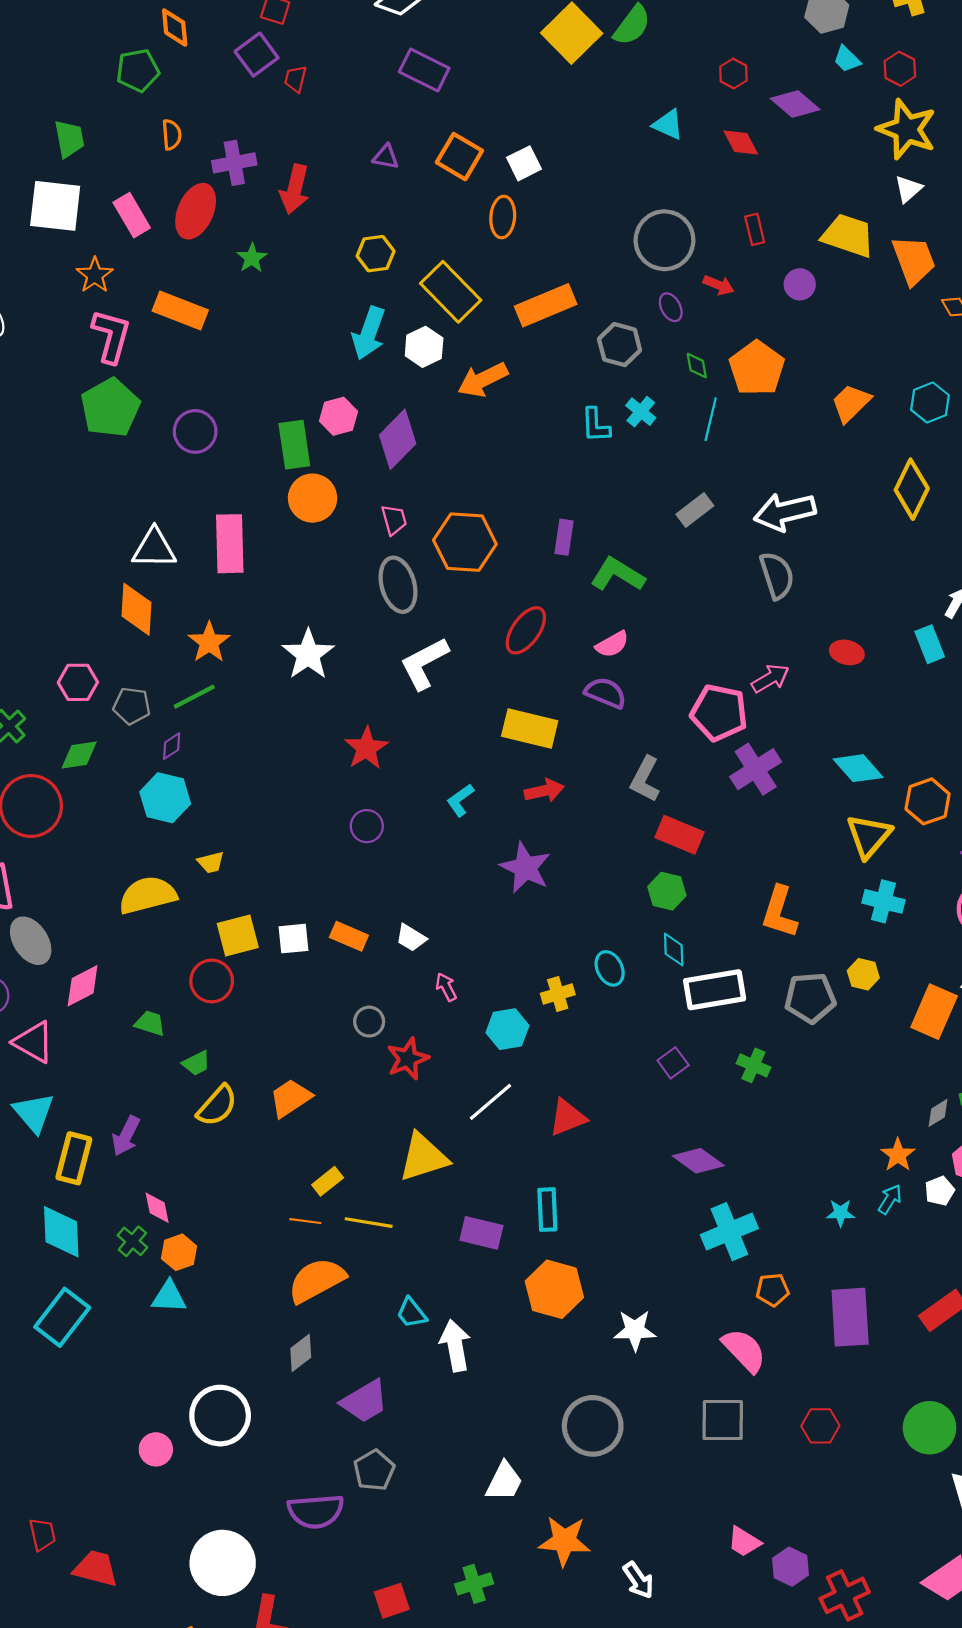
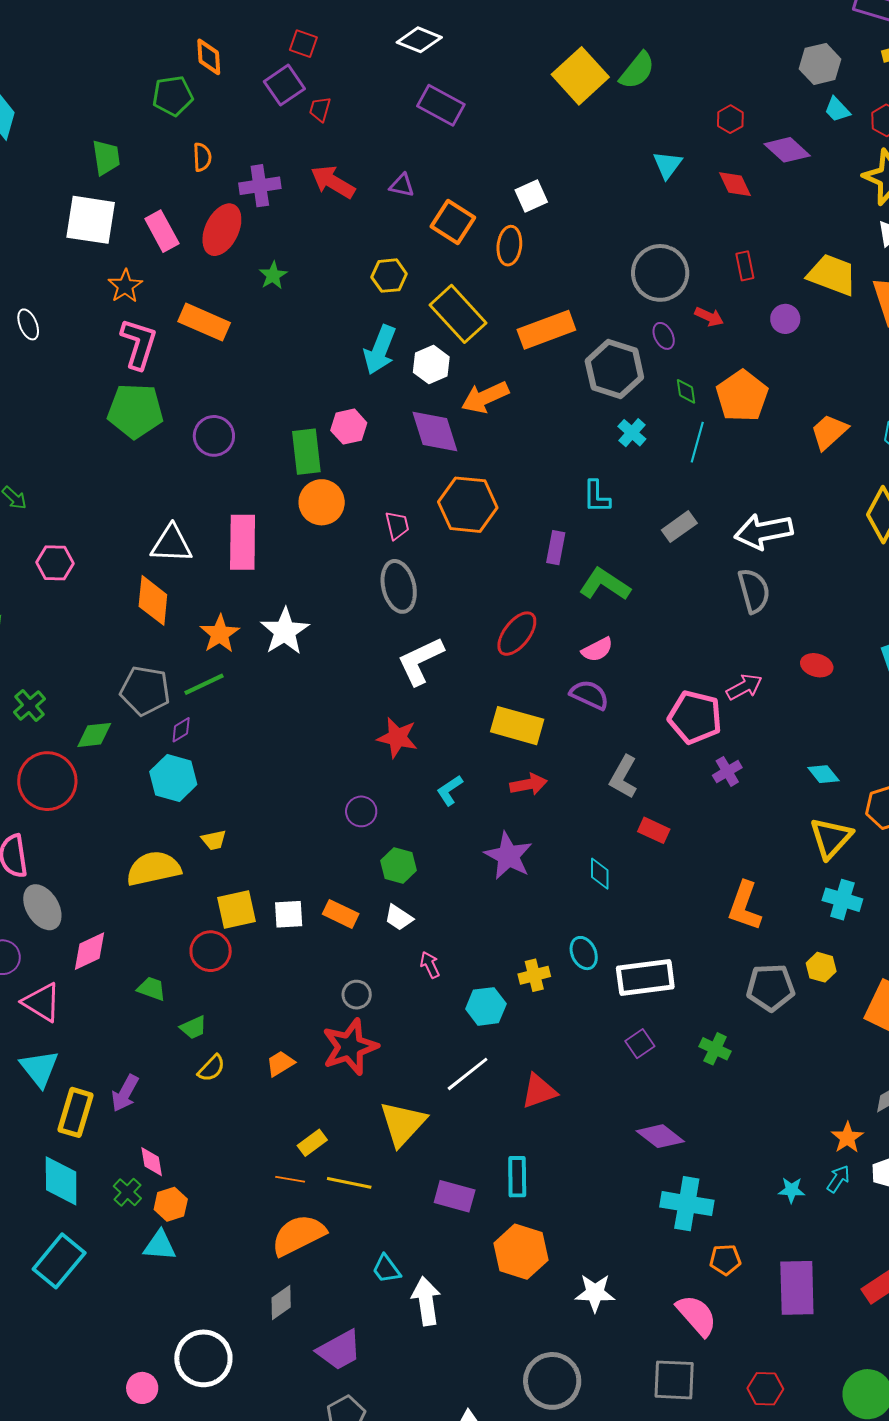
cyan triangle: (668, 125) -> (667, 165), turned 40
orange square: (459, 157) -> (453, 222), moved
red arrow: (295, 189) -> (333, 182), moved, turned 105
gray hexagon: (620, 345) -> (614, 369), size x1.4
green pentagon: (110, 408) -> (135, 411), turned 30
cyan L-shape: (596, 425) -> (597, 497), moved
purple diamond: (398, 439) -> (435, 432), moved, turned -64
orange hexagon: (465, 542) -> (468, 505), moved
white star: (308, 654) -> (285, 631), moved
pink hexagon: (78, 682) -> (55, 563), moved
gray pentagon: (132, 706) -> (145, 691), size x1.4
red star: (366, 748) -> (397, 738), moved, turned -30
cyan diamond: (858, 768) -> (823, 774), size x0.7
purple cross: (756, 769) -> (727, 771), size x0.6
red rectangle: (679, 835) -> (654, 830), size x0.7
green hexagon: (667, 891) -> (398, 866), moved
cyan diamond: (674, 950) -> (600, 874), moved
white rectangle: (715, 990) -> (645, 978), moved
red star: (408, 1059) -> (350, 1047), moved, size x1.4
orange trapezoid: (290, 1098) -> (280, 1063), size x0.7
yellow semicircle: (217, 1106) -> (211, 1068), size x0.7
yellow triangle: (423, 1157) -> (403, 1123), turned -32
cyan cross: (729, 1232) -> (687, 1204), turned 30

